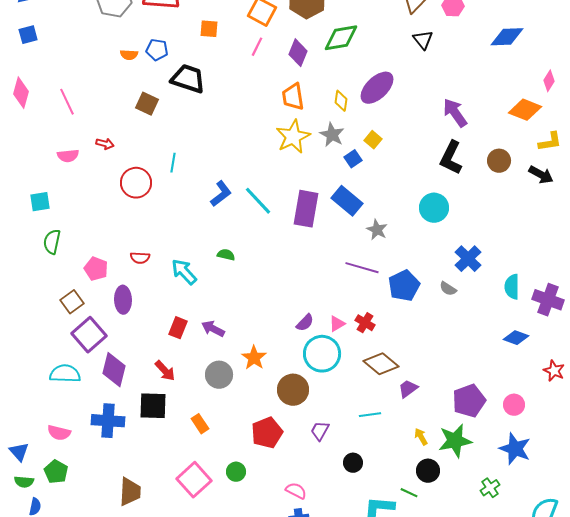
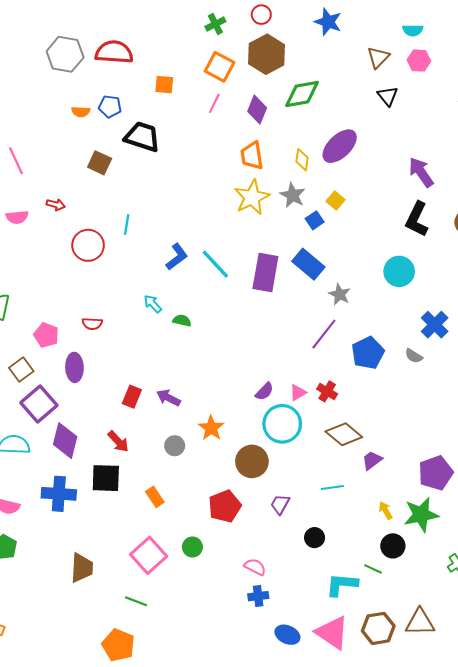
purple line: (362, 268) -> (324, 334), turned -68
cyan arrow: (184, 272) -> (153, 304), moved, size x0.7
gray circle: (219, 375) -> (175, 446), size x0.7

